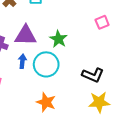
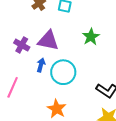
green star: (58, 39) -> (91, 37), moved

